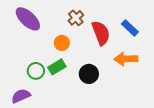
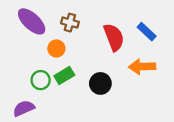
brown cross: (76, 18) -> (70, 23), moved, turned -35
orange circle: (62, 43) -> (56, 49), moved

